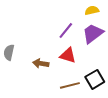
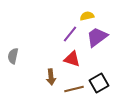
yellow semicircle: (92, 10) -> (87, 16), moved
brown arrow: (41, 63) -> (51, 77), moved, turned -105

